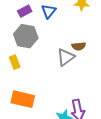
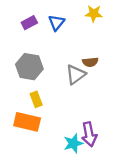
gray hexagon: (26, 36) -> (29, 67), moved
yellow rectangle: (15, 62) -> (36, 99), moved

